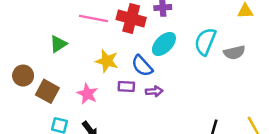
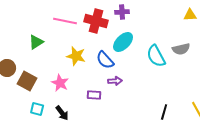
cyan semicircle: (205, 42) -> (156, 56), moved, turned -50
purple rectangle: (126, 86) -> (94, 95), moved

